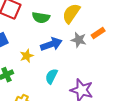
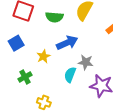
gray star: (79, 40) -> (86, 62), moved

